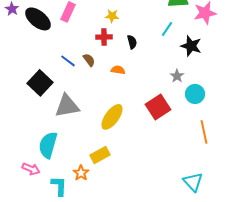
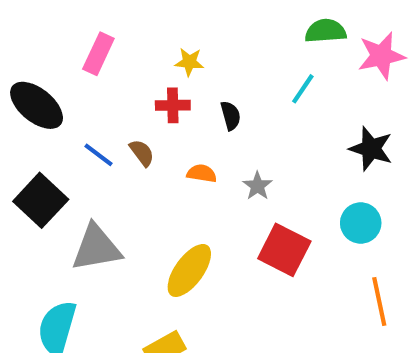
black ellipse: (38, 19) -> (37, 105), moved
black star: (191, 46) -> (371, 149), moved
gray star: (177, 76) -> (257, 186), moved
red square: (158, 107) -> (284, 250), turned -30

